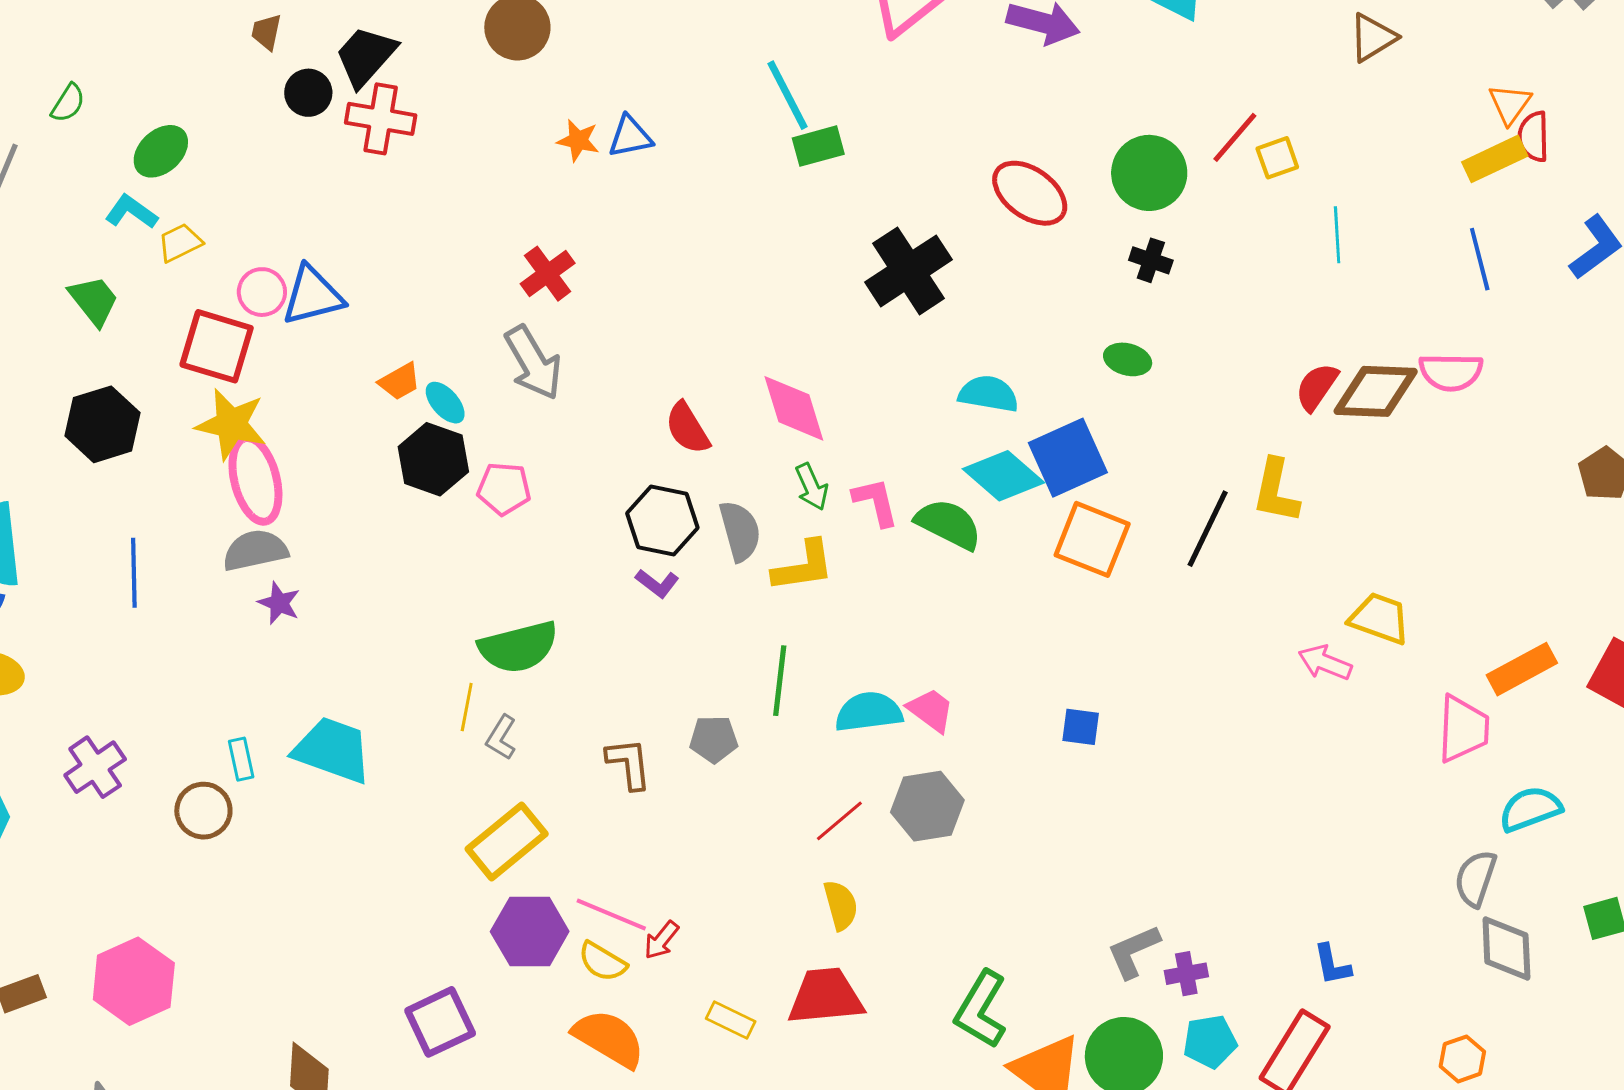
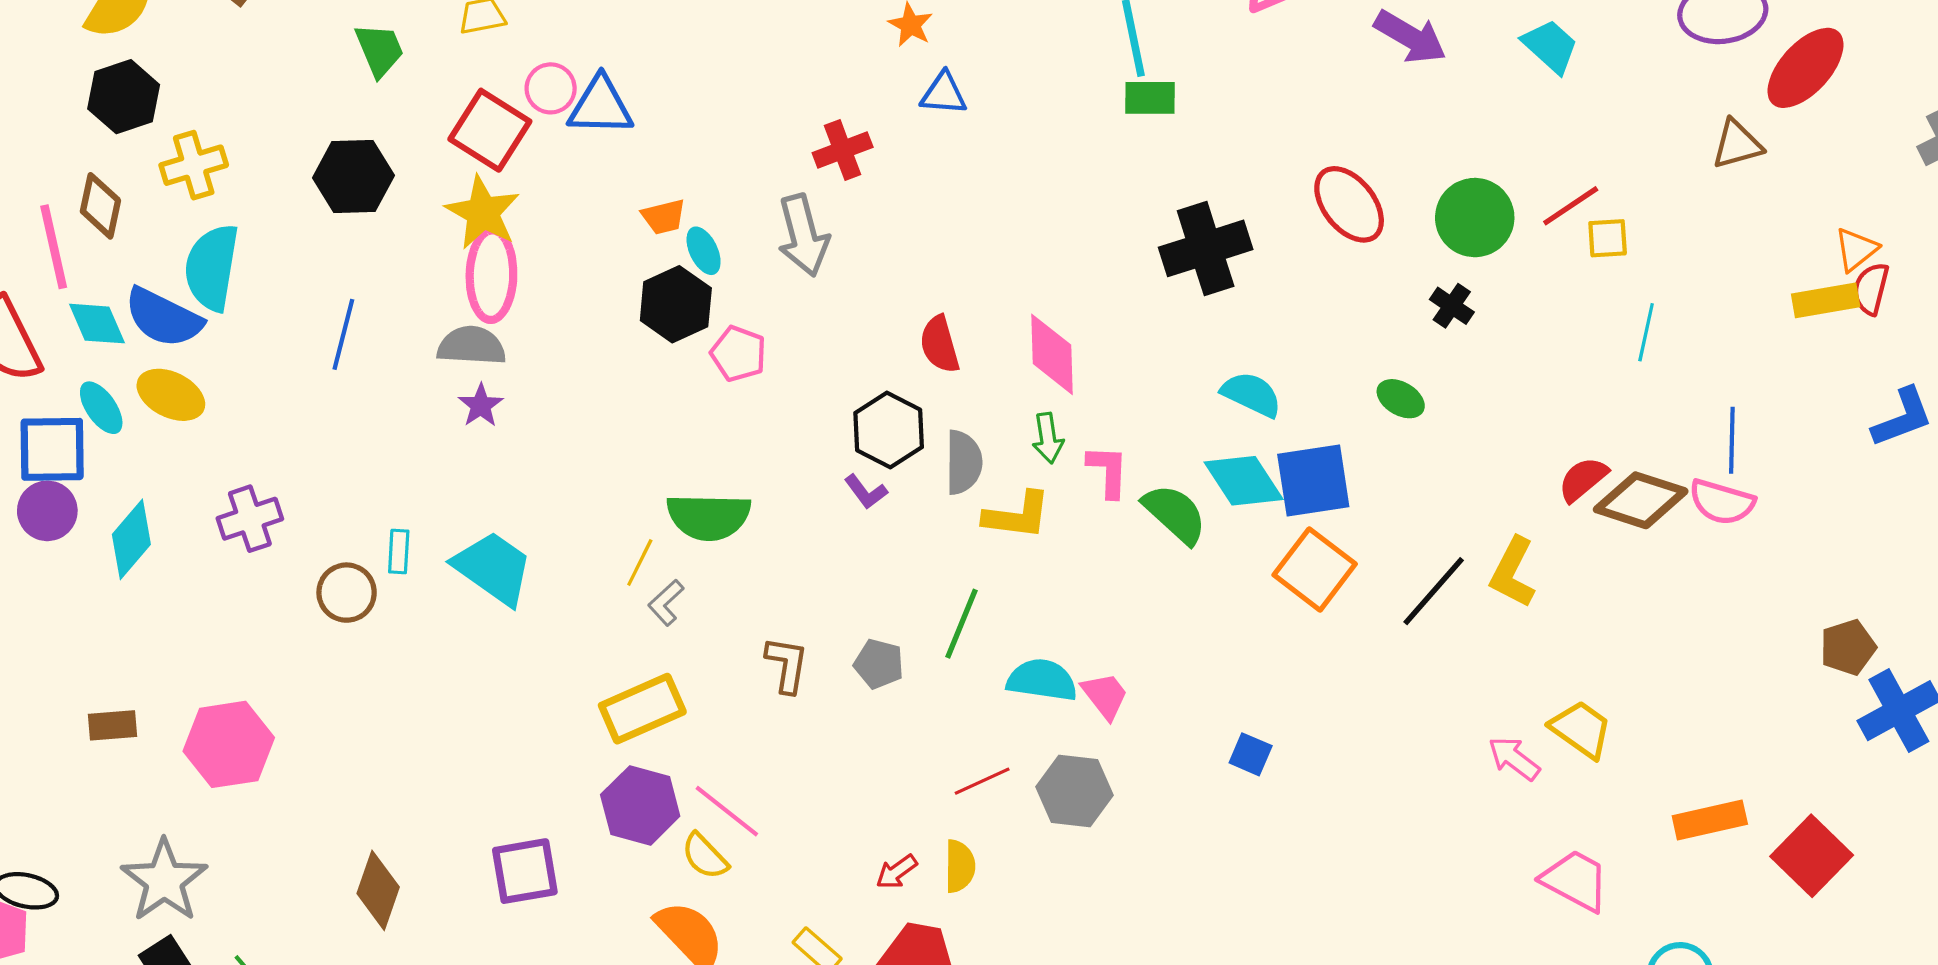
blue triangle: (630, 137) -> (944, 94), moved
blue line: (1480, 259) -> (1732, 440), moved
pink trapezoid: (1463, 729) -> (1575, 880), moved, turned -80
red arrow: (661, 940) -> (897, 872), moved

